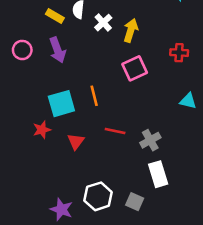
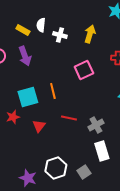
white cross: (103, 23) -> (60, 35), turned -32
yellow arrow: (131, 30) -> (90, 34), moved
gray square: (135, 202) -> (84, 172), turned 32

